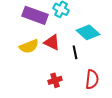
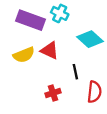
black line: (75, 52) -> (75, 72), moved

